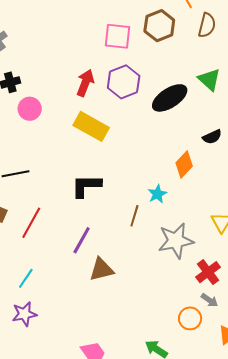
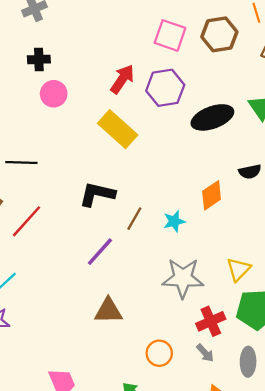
brown line: (134, 216) -> (134, 219), moved
purple line: (82, 240) -> (100, 252), moved
brown triangle: (101, 270) -> (108, 311), moved
orange circle: (190, 318) -> (159, 353), moved

